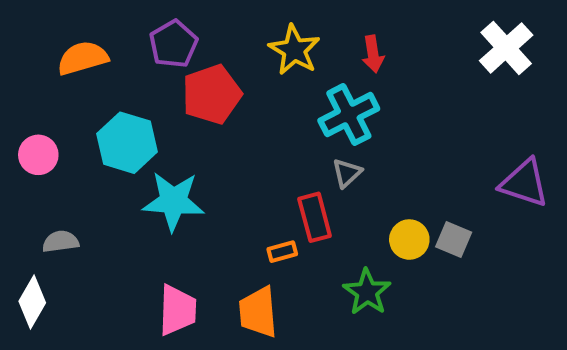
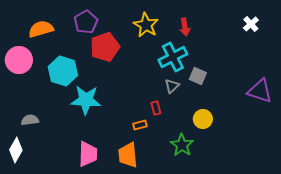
white cross: (506, 48) -> (251, 24), size x0.6
pink circle: (38, 155) -> (19, 60), moved, size x1.4
red rectangle: (315, 217) -> (156, 108), size x0.6
gray square: (454, 240) -> (198, 76), moved

